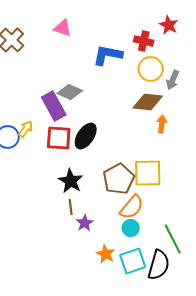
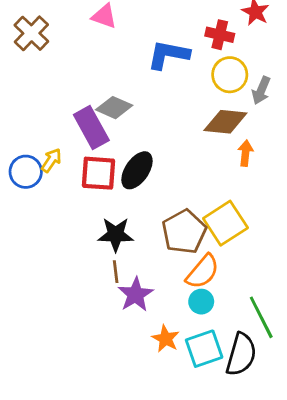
yellow square: (148, 173) -> (225, 223), turned -32
black star: (71, 181) -> (116, 235), turned -30
purple star: (85, 223) -> (136, 294), size x1.4

